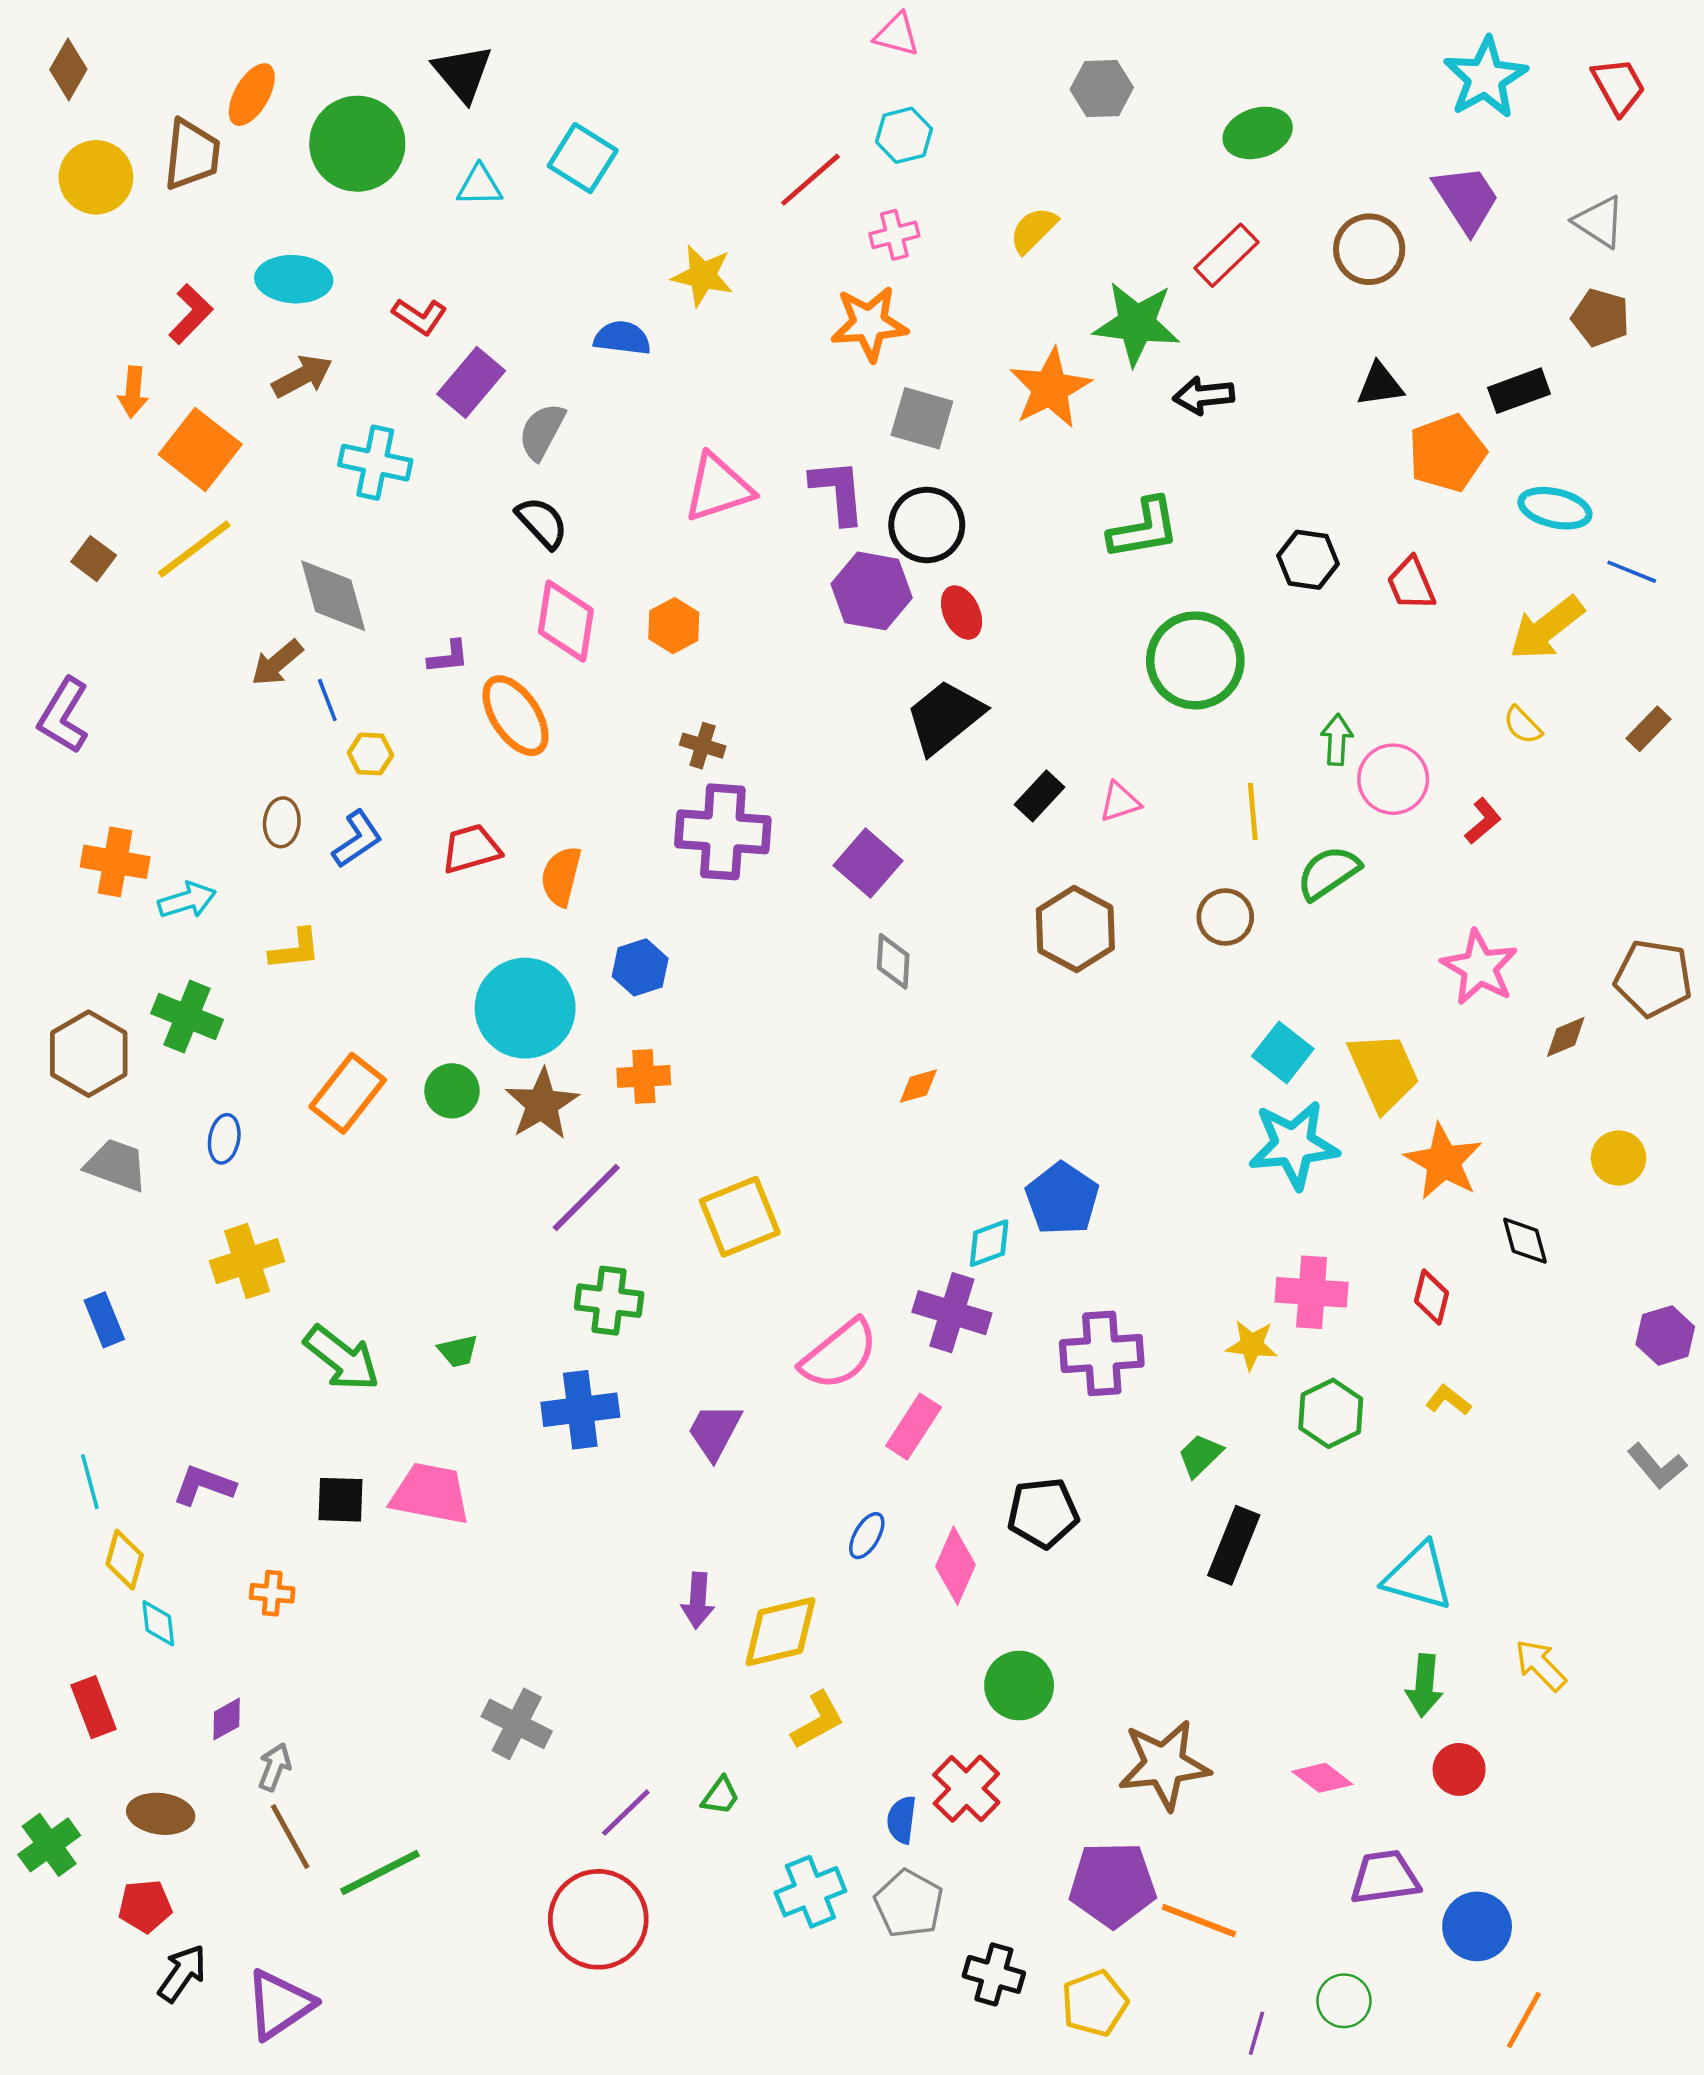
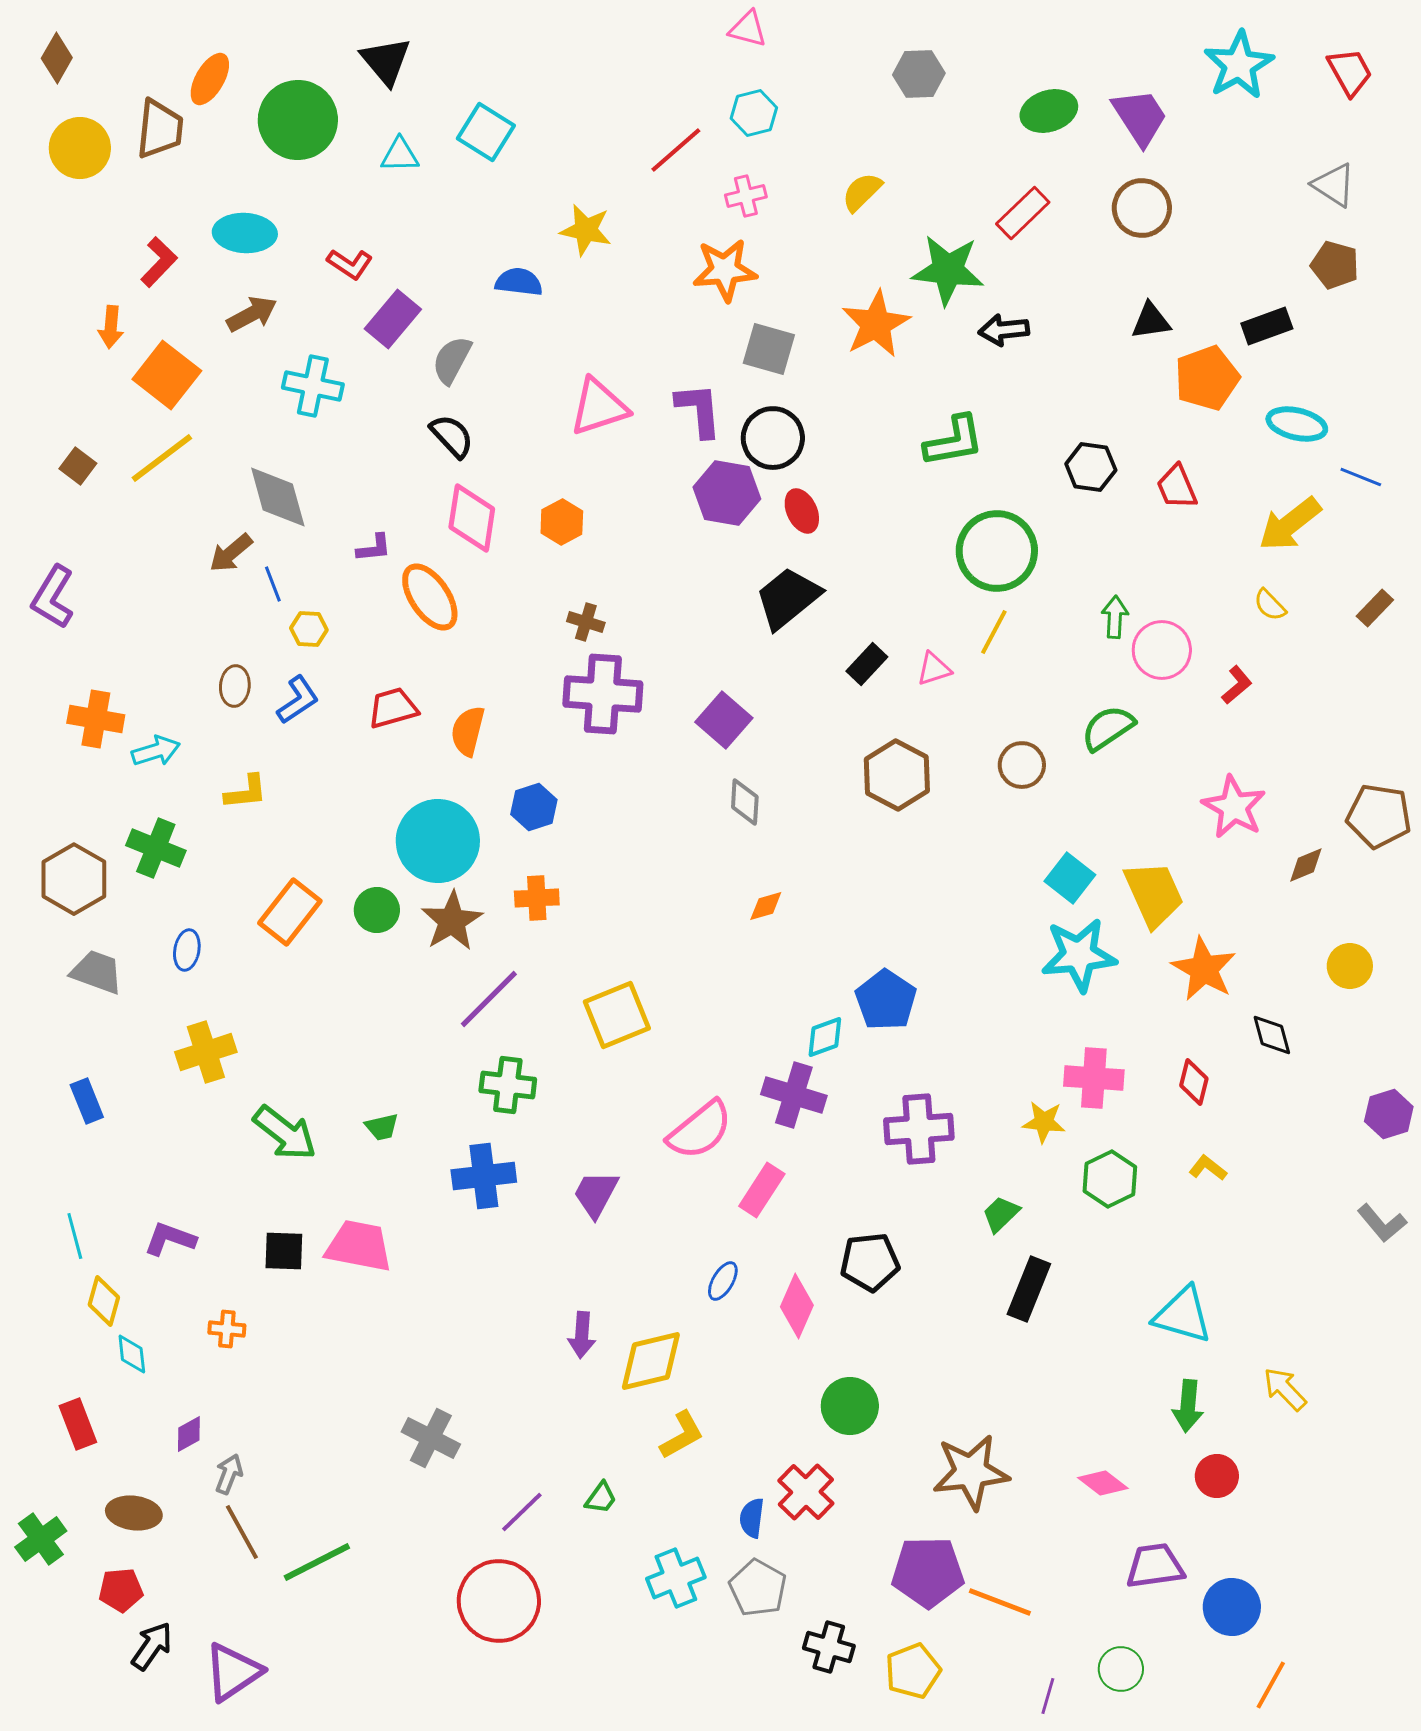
purple trapezoid: (1466, 199) -> (1140, 117), moved
yellow line: (1253, 812) -> (994, 632), moved, turned 33

